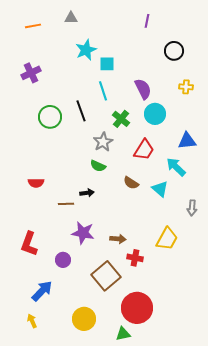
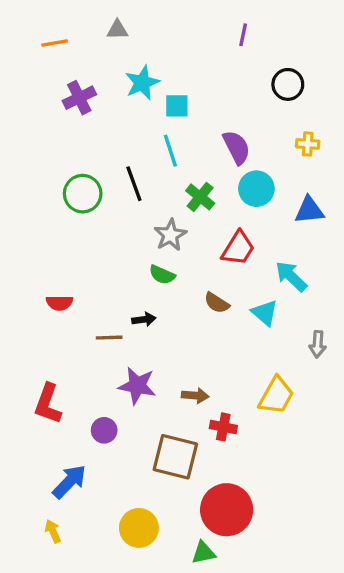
purple cross: (31, 73) -> (79, 98), moved
blue triangle: (187, 141) -> (309, 210), moved
brown square: (106, 276) -> (175, 457), turned -36

